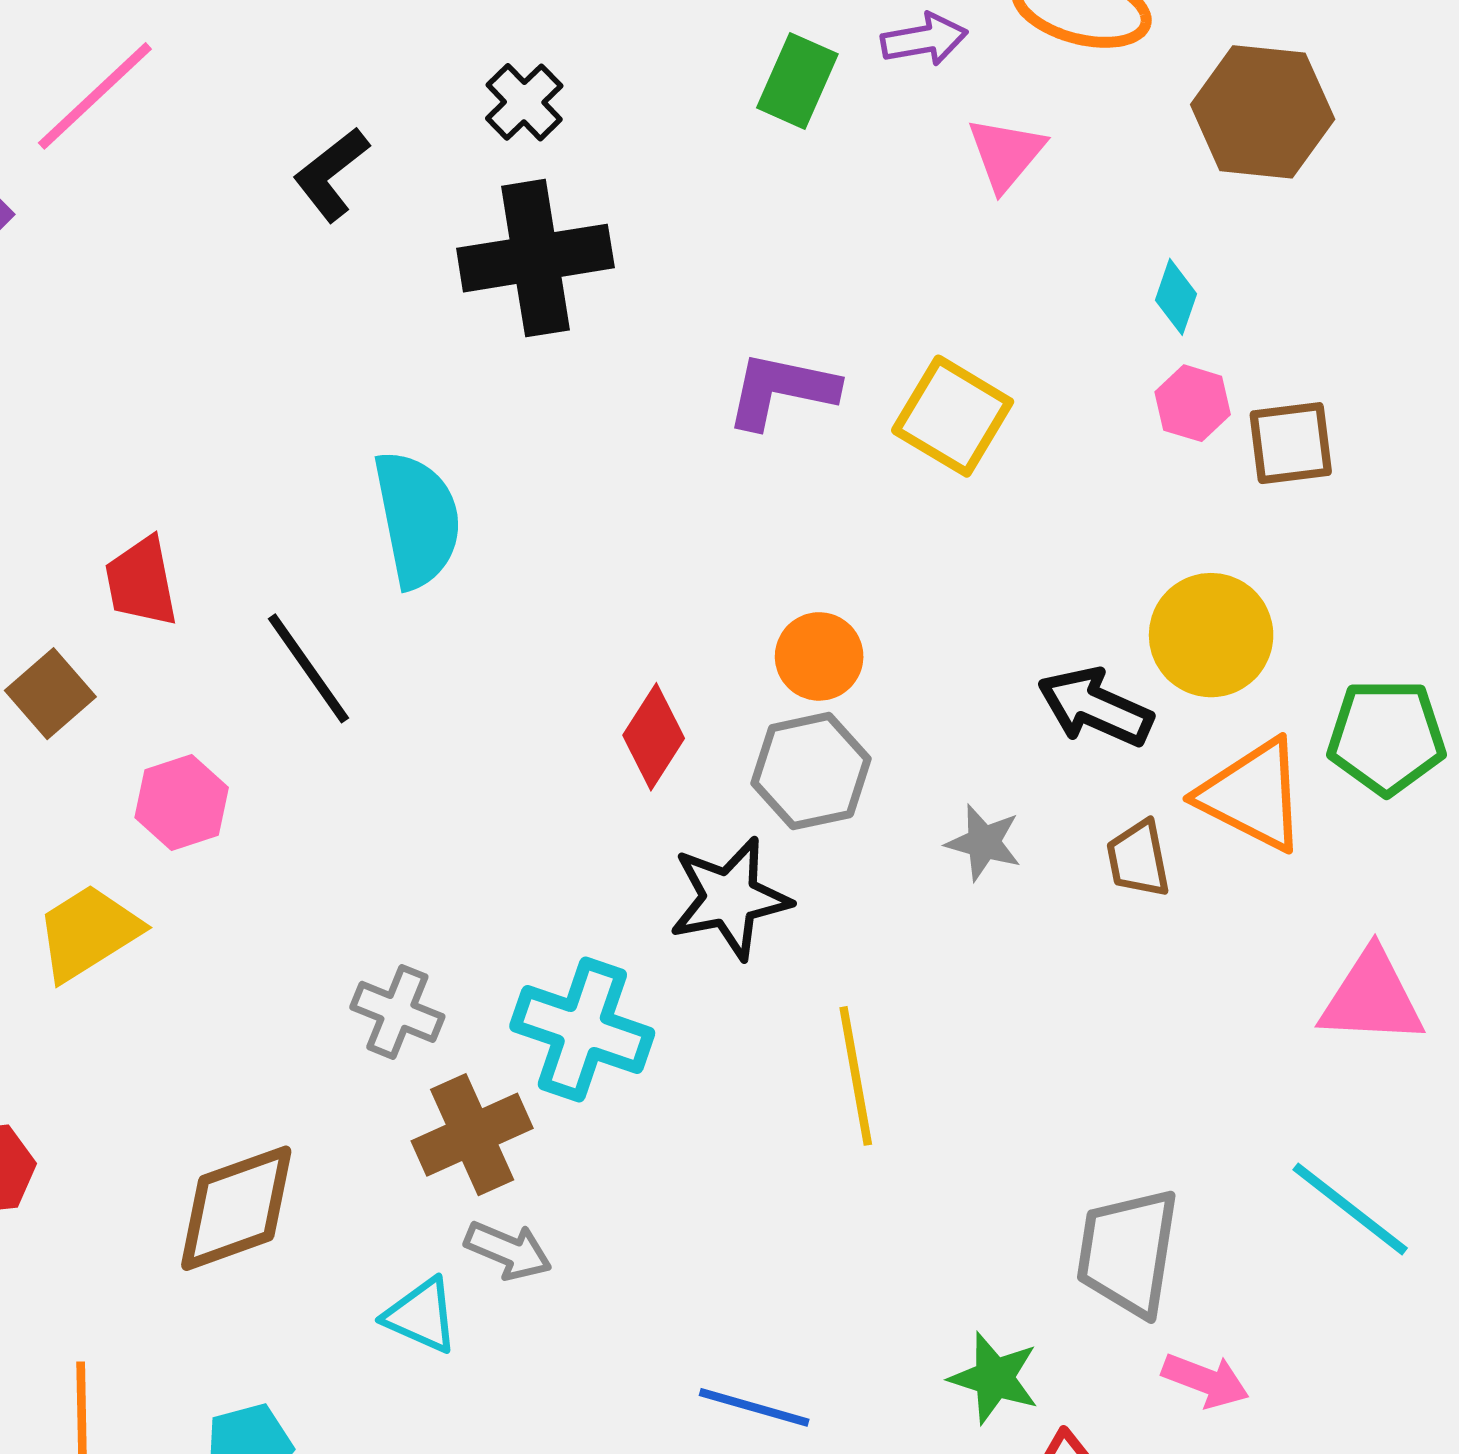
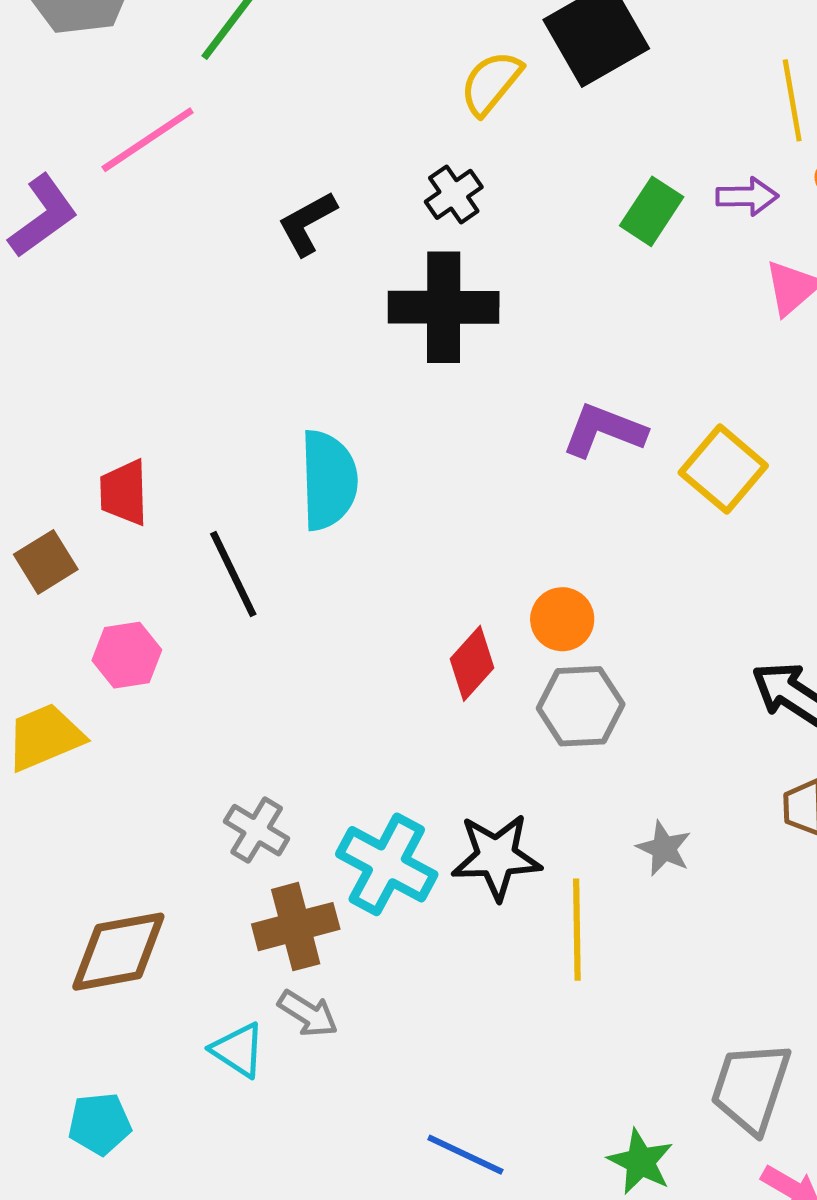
orange circle: (819, 656) -> (562, 619), moved
gray star: (984, 842) -> (664, 848), moved
black star: (730, 898) -> (496, 857), moved

